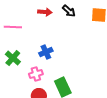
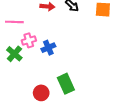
pink cross: (36, 74) -> (29, 40), moved

